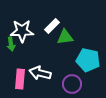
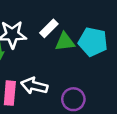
cyan pentagon: (88, 60) -> (93, 42), moved

